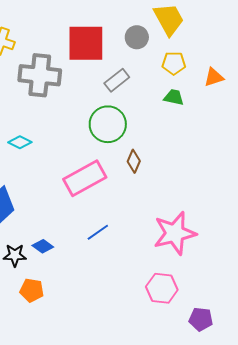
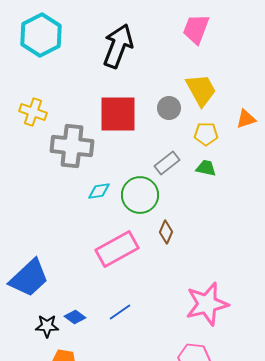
orange triangle: (214, 77) -> (246, 119), moved
gray rectangle: (117, 80) -> (167, 163), moved
cyan diamond: (20, 142) -> (99, 191), moved, turned -35
blue line: (98, 232) -> (120, 312), moved

